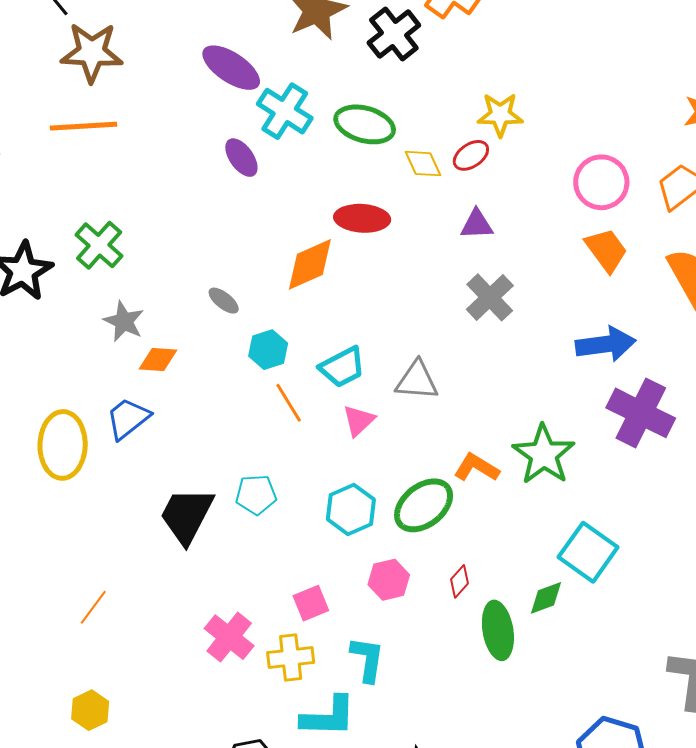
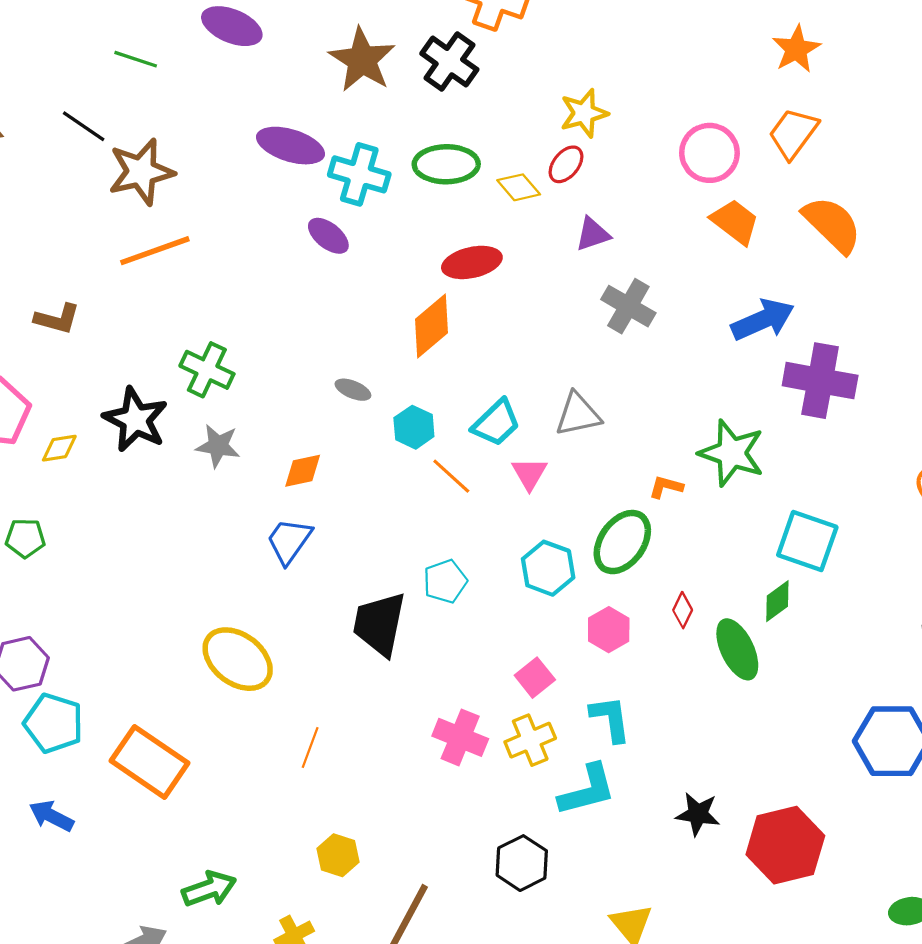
gray star: (124, 321) -> (218, 446), moved
yellow ellipse: (63, 445) -> (238, 659), moved, turned -38
orange L-shape: (477, 468) -> (666, 487), size x0.7

